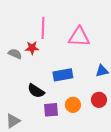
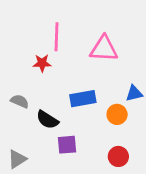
gray semicircle: (15, 54) -> (20, 101), moved
red circle: (99, 100) -> (118, 156), moved
orange circle: (73, 105) -> (117, 114), moved

